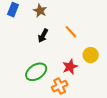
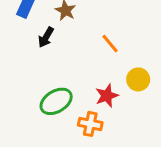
black arrow: (43, 36) -> (46, 37), moved
orange cross: (60, 86) -> (90, 124), turned 35

